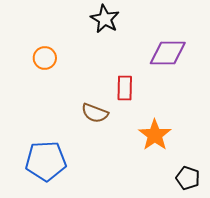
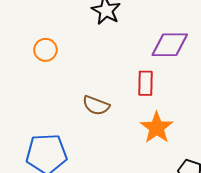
red rectangle: (125, 88) -> (146, 83), moved

